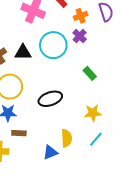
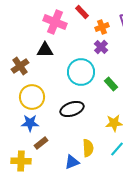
cyan circle: (53, 45) -> (81, 72), moved
black triangle: (23, 52) -> (45, 50), moved
brown rectangle: (19, 133) -> (41, 143), turned -40

